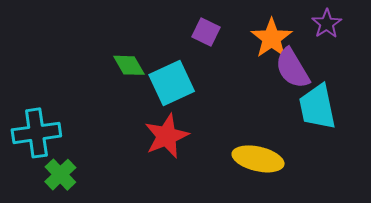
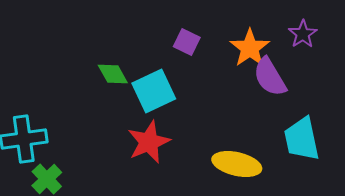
cyan trapezoid: (317, 107) -> (302, 139), moved

